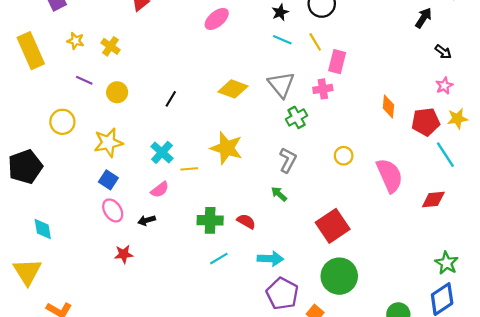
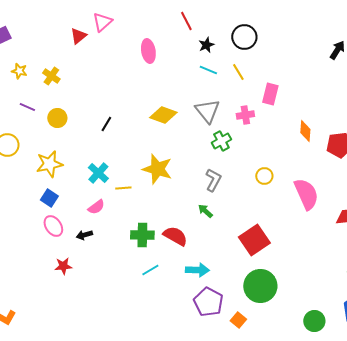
pink ellipse: (217, 19) -> (148, 51), turned -60
pink rectangle: (337, 62) -> (270, 94), moved
red semicircle: (246, 221) -> (175, 236), size x1.4

